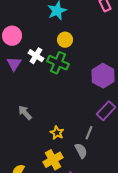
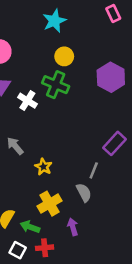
white cross: (36, 56) -> (27, 101), moved
purple hexagon: (103, 76) -> (111, 77), moved
yellow star: (57, 133) -> (43, 167), moved

